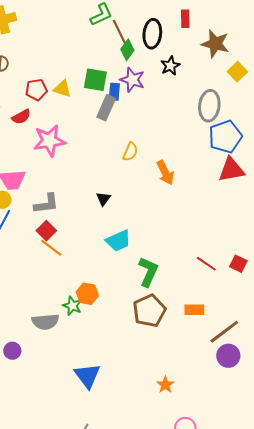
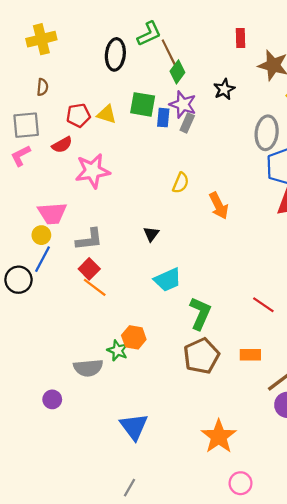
black ellipse: (152, 34) -> (115, 54), moved
gray rectangle: (106, 108) -> (187, 123), moved, size x0.7
orange star: (165, 385) -> (219, 436), size x1.8

